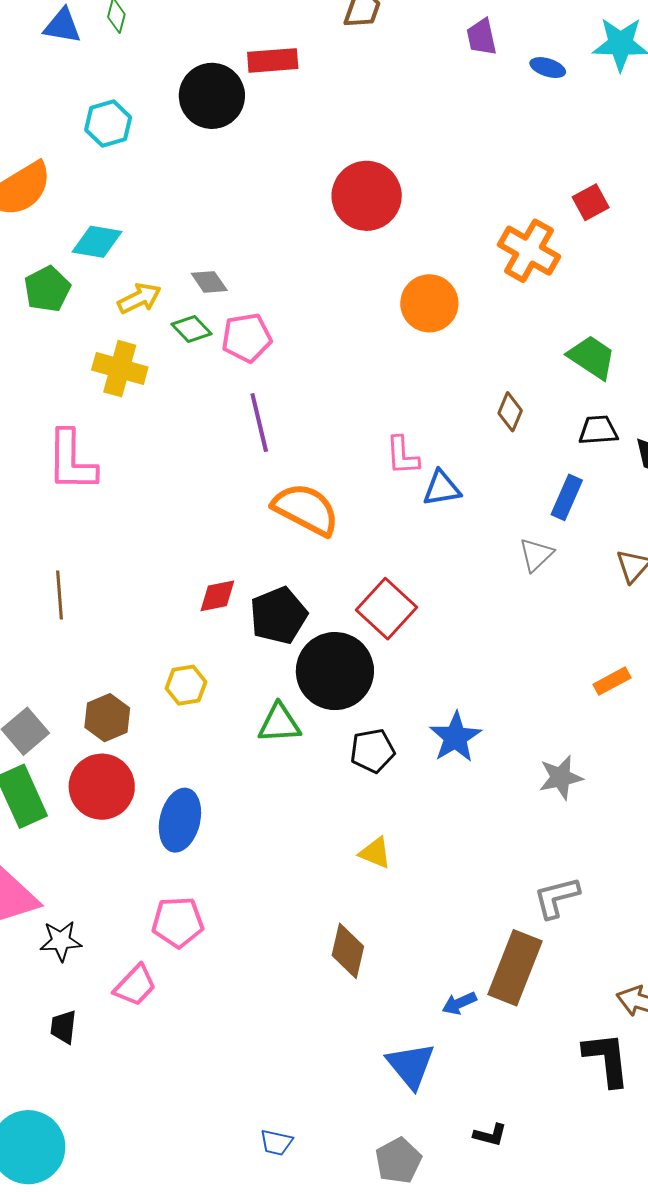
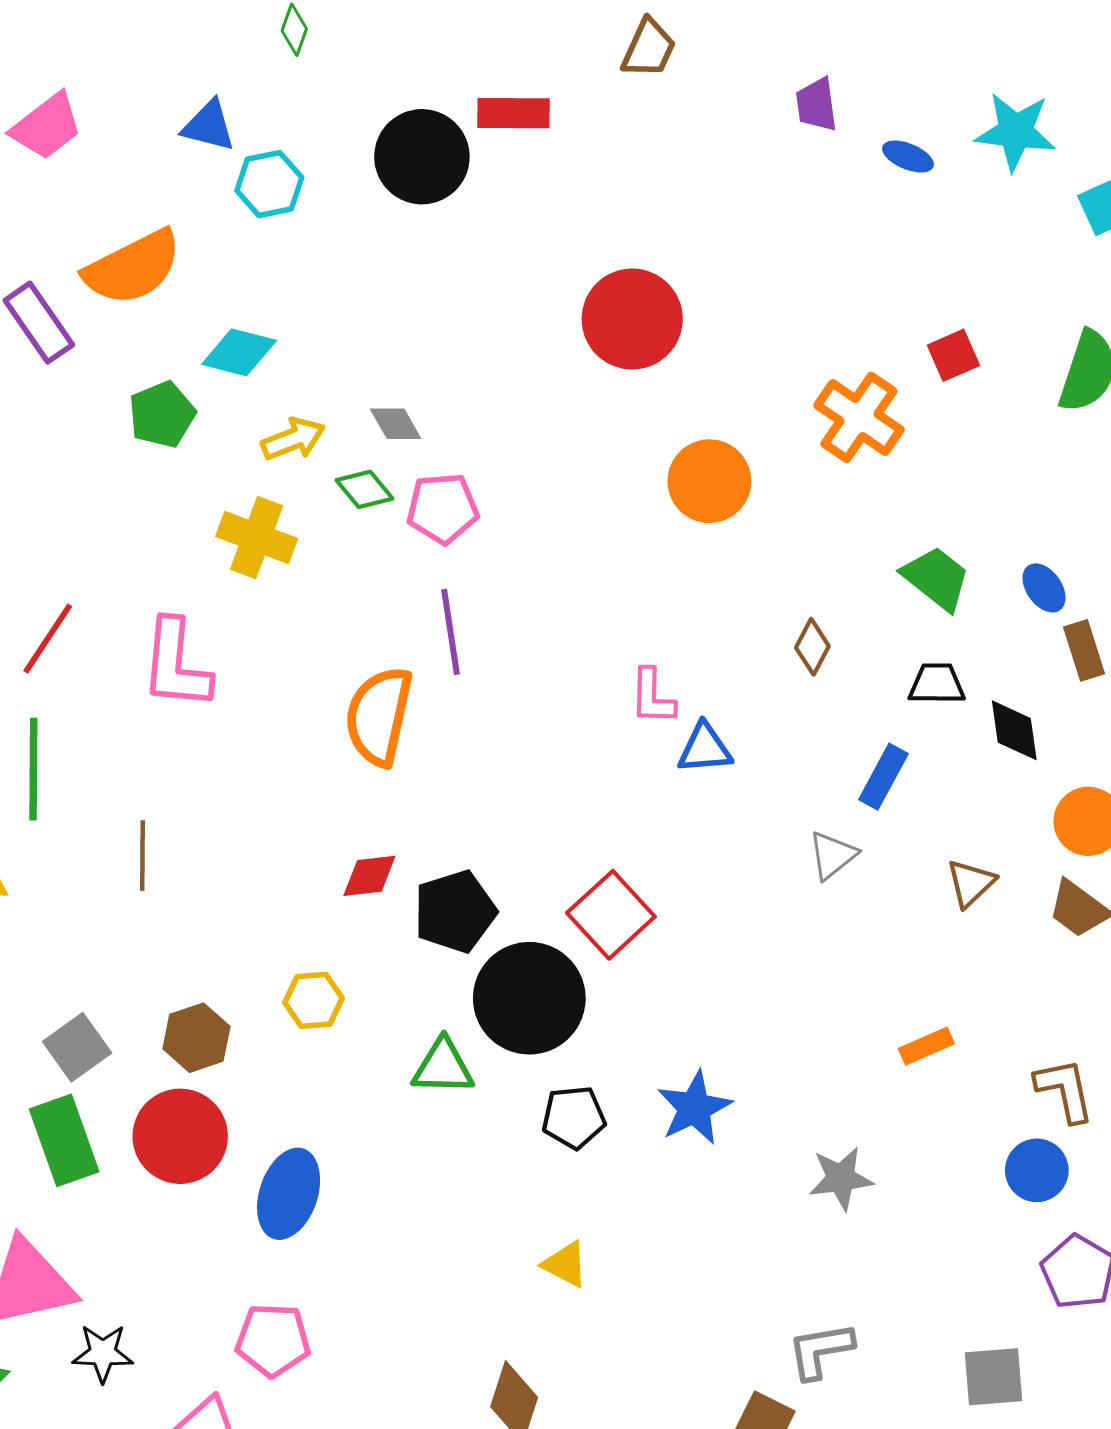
blue triangle: (62, 26) -> (209, 126), moved
orange semicircle: (306, 509) -> (379, 716), moved, turned -110

